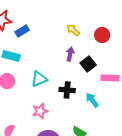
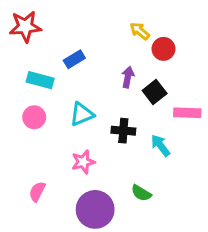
yellow arrow: (73, 30) -> (140, 31), moved
blue rectangle: (22, 31) -> (74, 59), moved
red circle: (102, 35) -> (164, 49), moved

